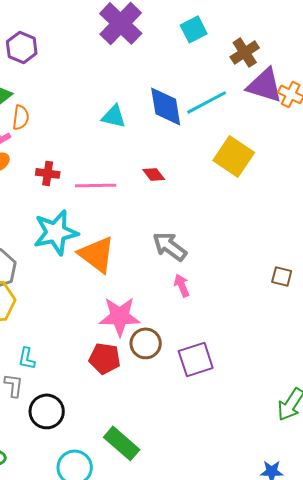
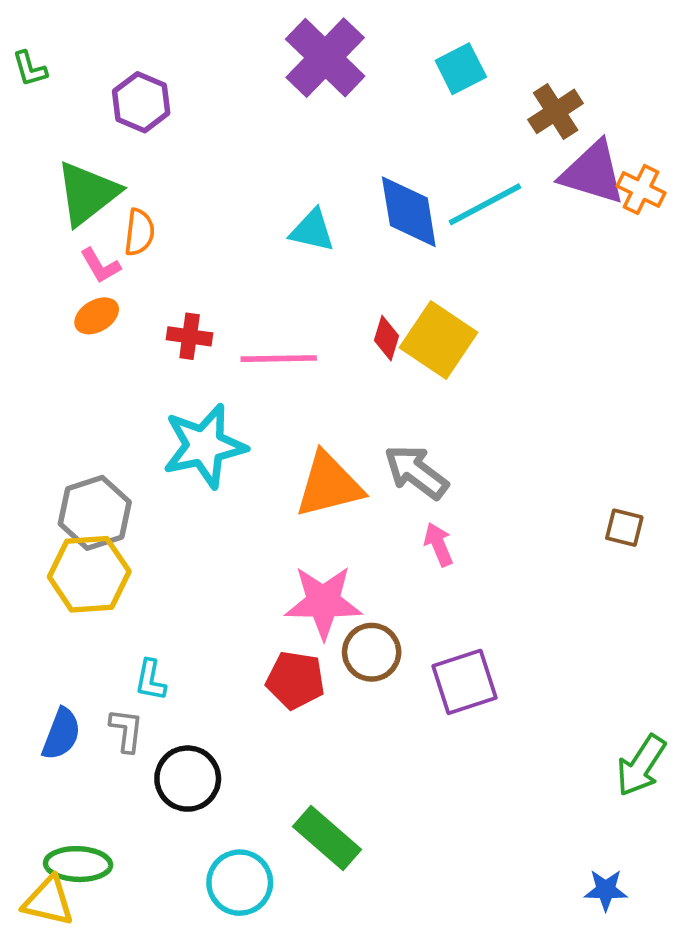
yellow square: (234, 156) -> (439, 340), moved
red diamond: (154, 174) -> (386, 338), turned 55
orange triangle: (97, 254) -> (329, 485), moved, turned -51

